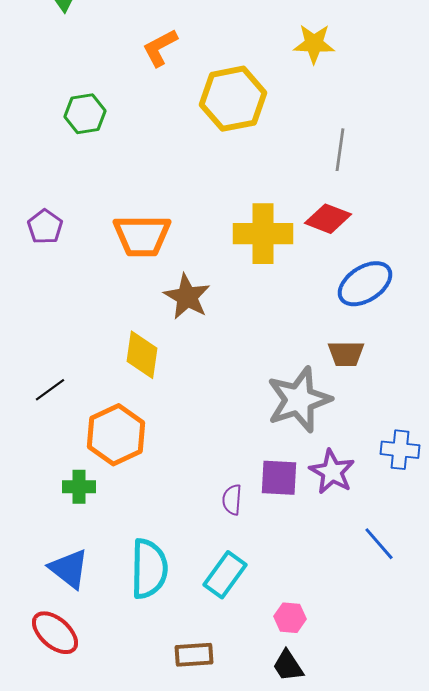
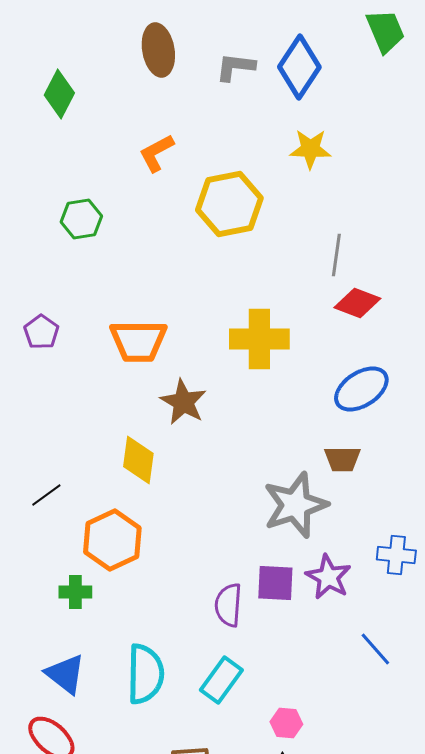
red diamond: (328, 219) -> (357, 303), moved
purple semicircle: (232, 500) -> (228, 605), size x1.4

